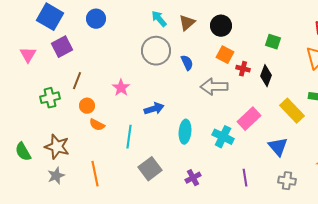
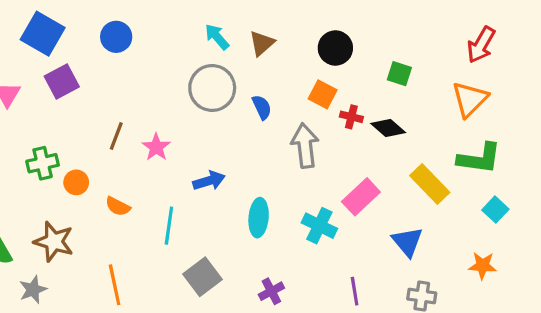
black circle: (221, 26) -> (335, 48), moved
black diamond: (266, 76) -> (388, 128), turned -70
brown line: (77, 81) -> (116, 136), moved
gray arrow: (214, 87) -> (305, 146), turned 84
orange circle: (87, 106) -> (76, 182), moved
gray star: (56, 176) -> (33, 290), moved

